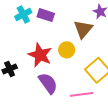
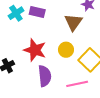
yellow circle: (67, 50) -> (66, 50), moved
purple semicircle: (48, 83) -> (45, 76), turned 35

